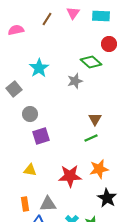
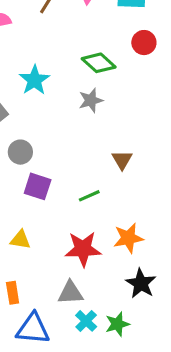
green diamond: (91, 62) -> (99, 63), moved
purple square: (41, 136) -> (38, 186), turned 36
green line: (91, 138) -> (89, 196), moved
gray triangle: (48, 204) -> (70, 293), moved

